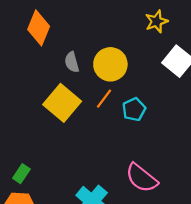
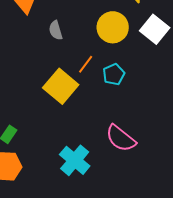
yellow circle: (110, 64) -> (113, 27), moved
yellow square: (62, 103) -> (61, 86), moved

